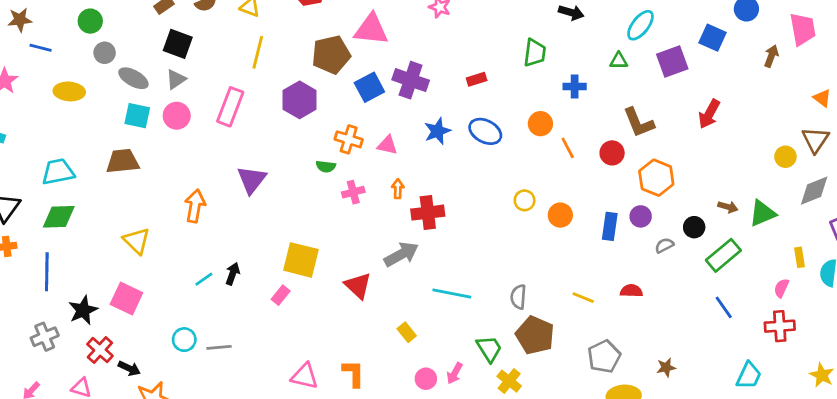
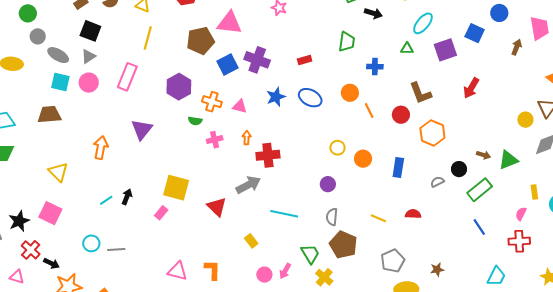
purple hexagon: (300, 100) -> (179, 87), moved
purple circle: (641, 216) -> (328, 184), moved

